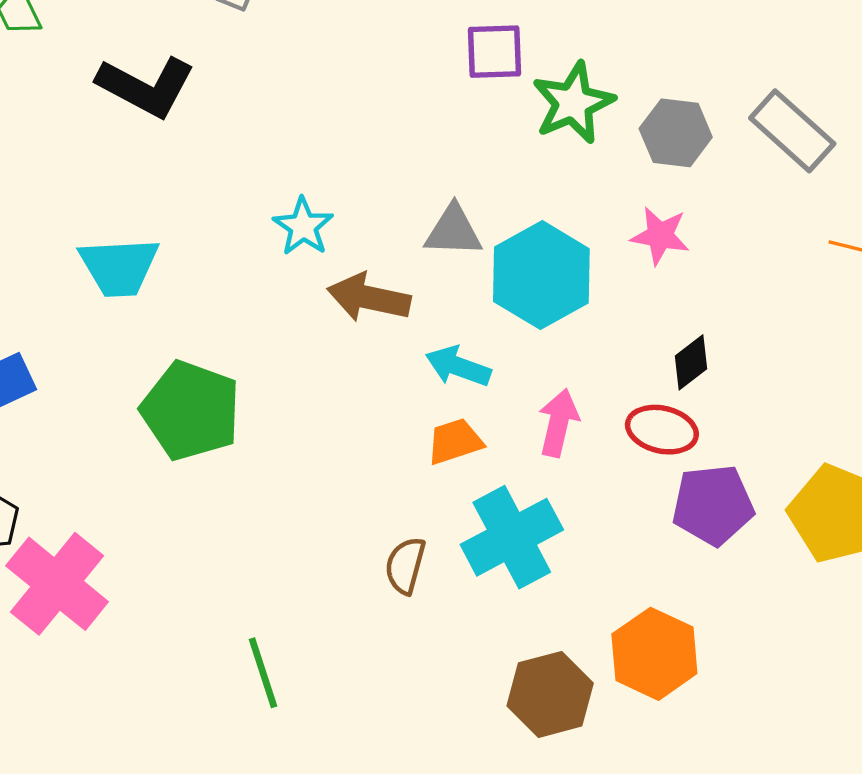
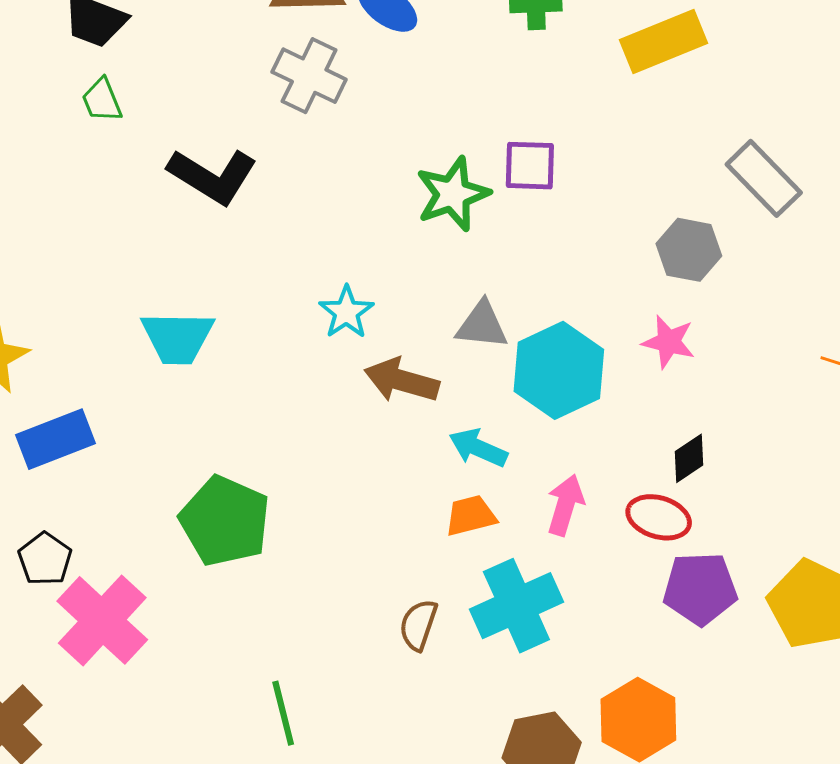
green star: (573, 103) -> (453, 194), moved
gray rectangle: (792, 131) -> (764, 178), moved
green pentagon: (191, 411) -> (225, 521), moved

